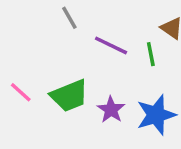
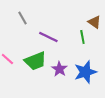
gray line: (69, 18) -> (22, 18), moved
purple line: (111, 45) -> (48, 37), moved

